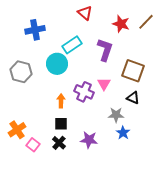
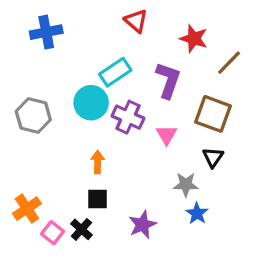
brown line: (146, 22) -> (229, 63), moved
blue cross: (35, 30) -> (46, 32), moved
purple cross: (84, 92) -> (128, 117), moved
black triangle: (133, 98) -> (213, 157), turned 40
purple star: (89, 140) -> (142, 225), turned -30
black cross: (59, 143) -> (81, 229), moved

